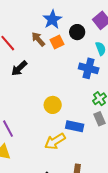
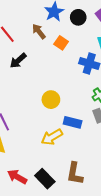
black circle: (77, 32) -> (78, 17), moved
orange square: (57, 42) -> (61, 43), moved, turned -32

